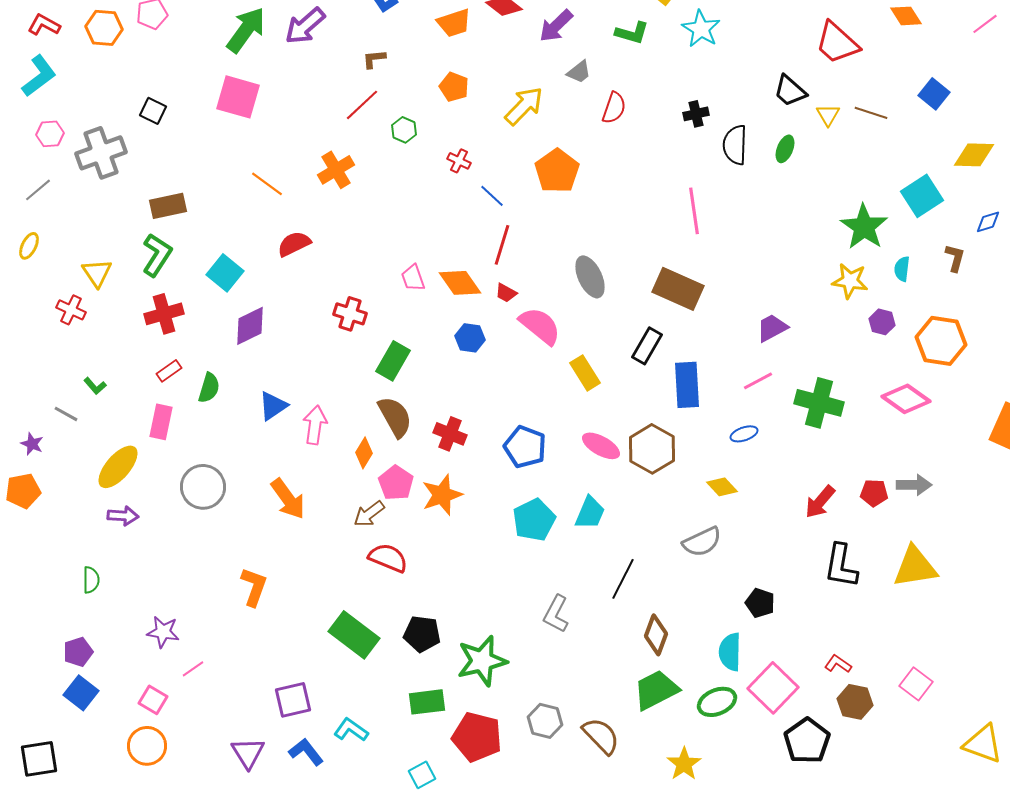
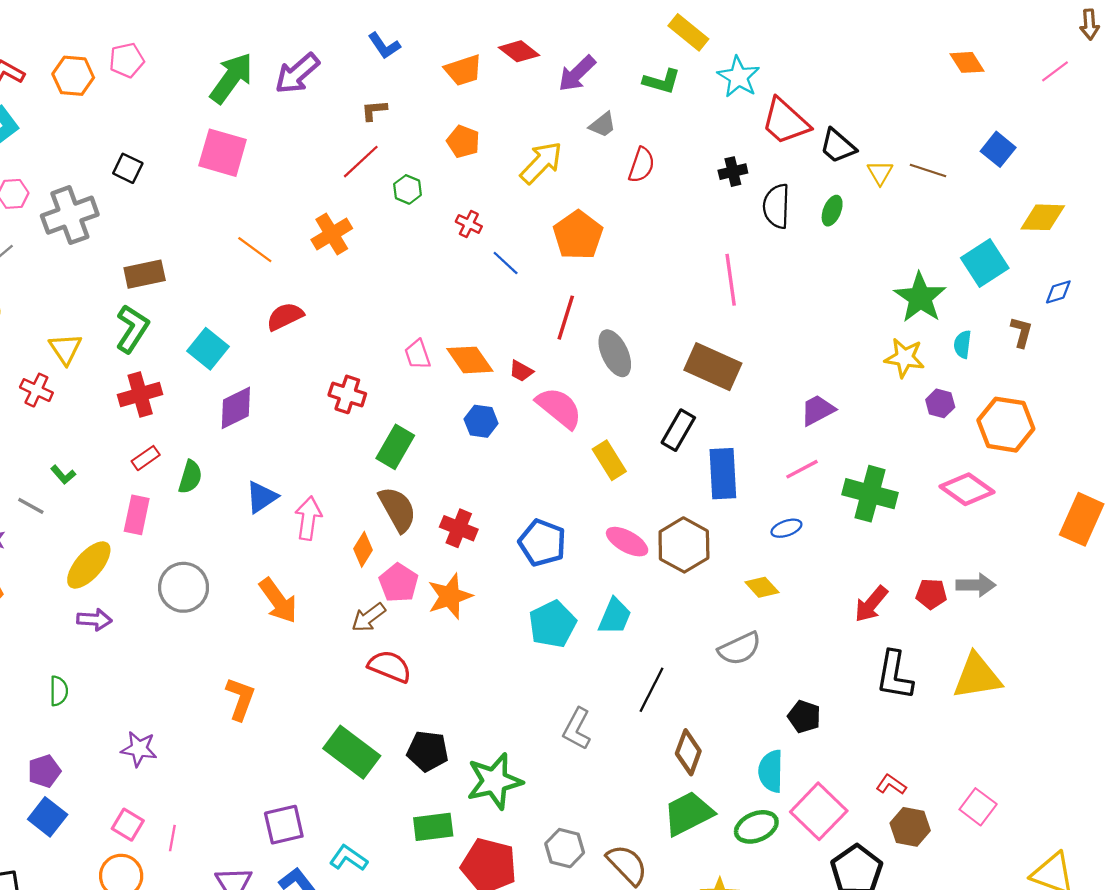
red trapezoid: (837, 43) -> (785, 121), moved
red line: (502, 245) -> (566, 318), moved
pink line: (193, 669) -> (172, 838), moved, turned -45

